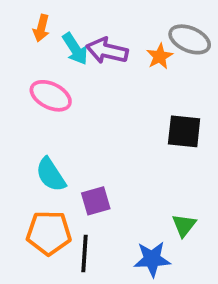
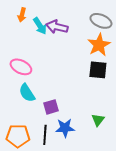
orange star: (160, 56) -> (99, 45), moved, size x1.6
pink ellipse: (51, 96) -> (21, 67), moved
orange pentagon: (49, 233) -> (18, 136), moved
blue star: (152, 259) -> (65, 128), moved

